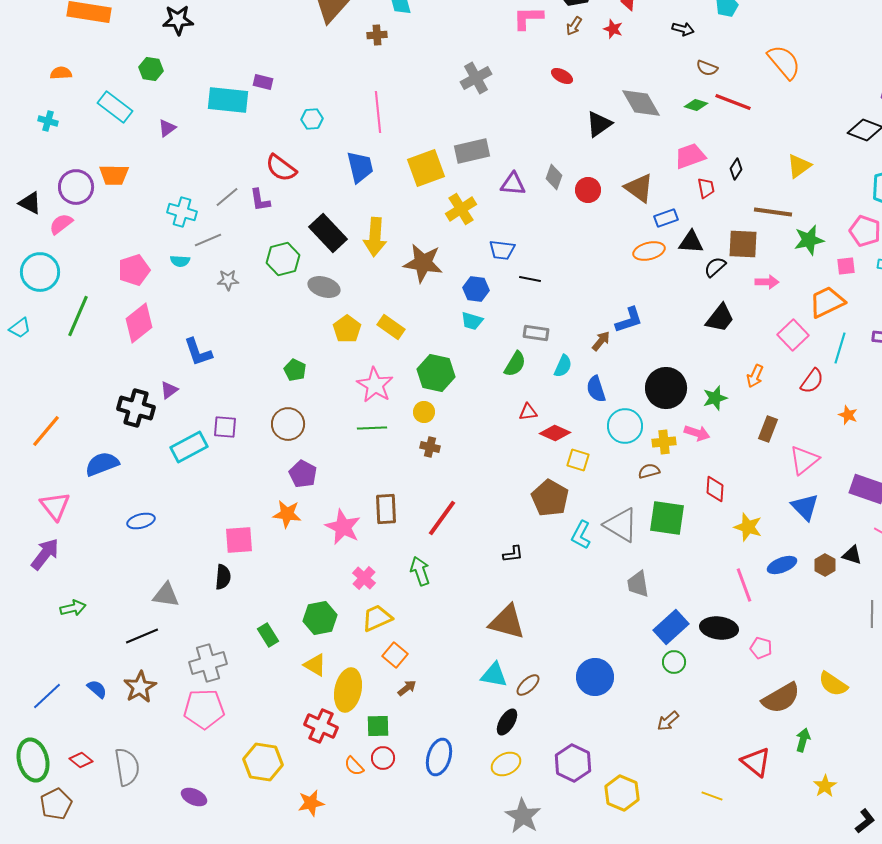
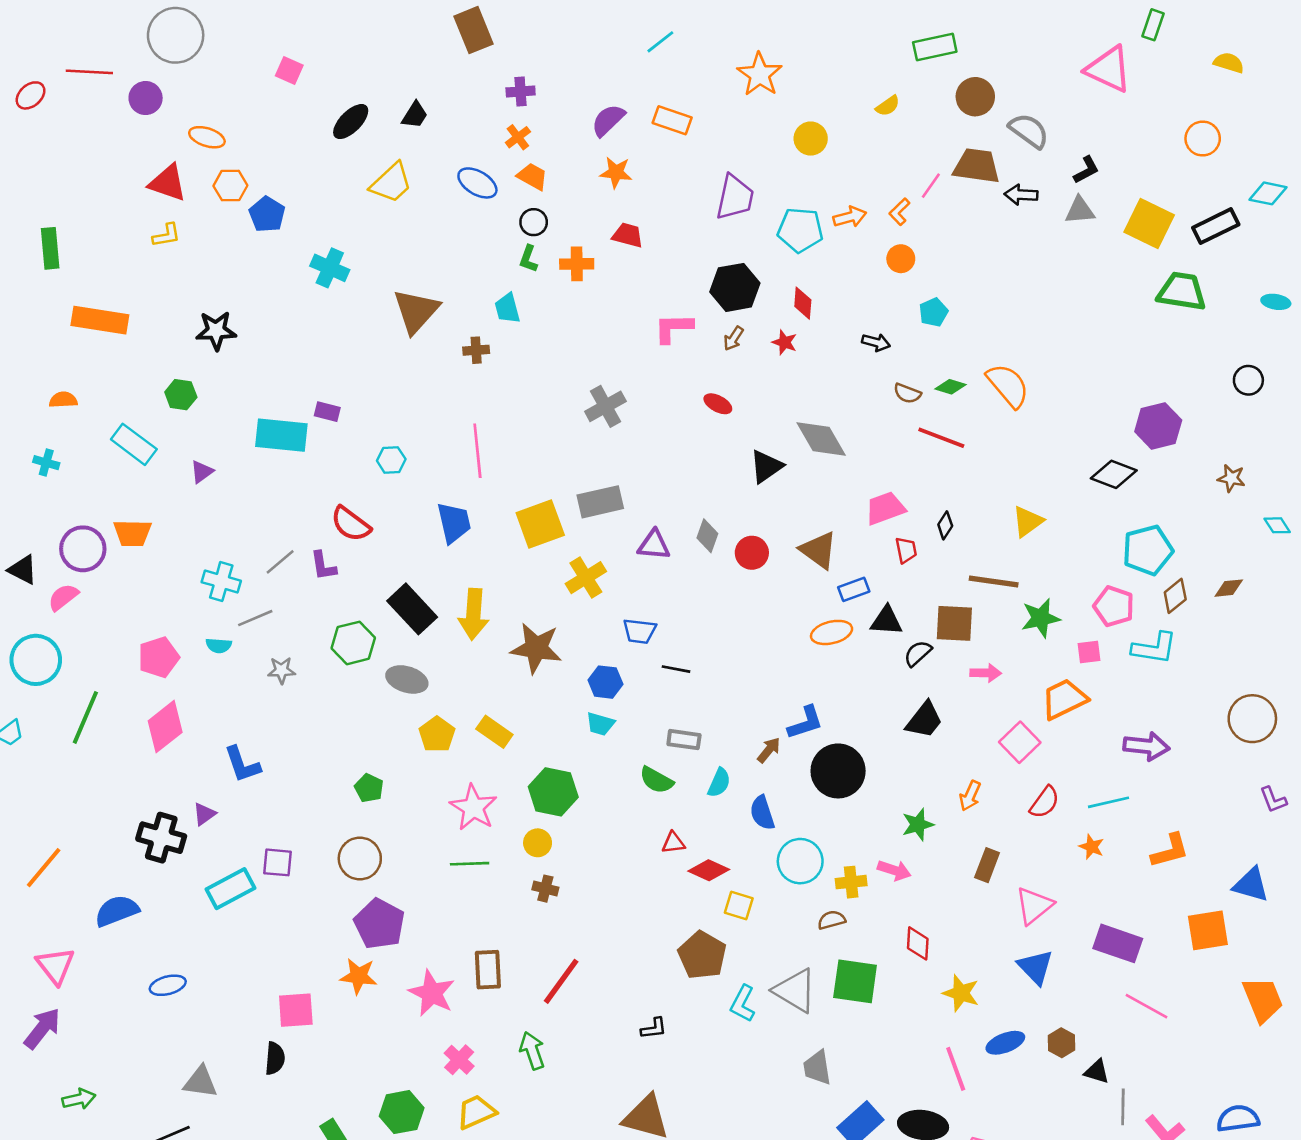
green diamond: (696, 105) -> (950, 387), moved
cyan line: (840, 348) -> (1109, 802), moved, turned 60
green semicircle: (515, 364) -> (656, 780), turned 88
black circle: (666, 388) -> (838, 771), moved
purple pentagon: (303, 474) -> (379, 924), size x1.4
black triangle: (852, 555) -> (1097, 1071), moved

